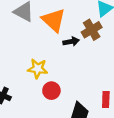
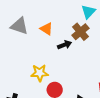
orange triangle: (54, 20) -> (46, 29), size x0.6

